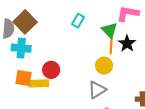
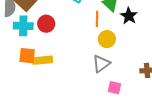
orange line: (111, 46) -> (97, 19), moved
red circle: (51, 70) -> (46, 24), moved

